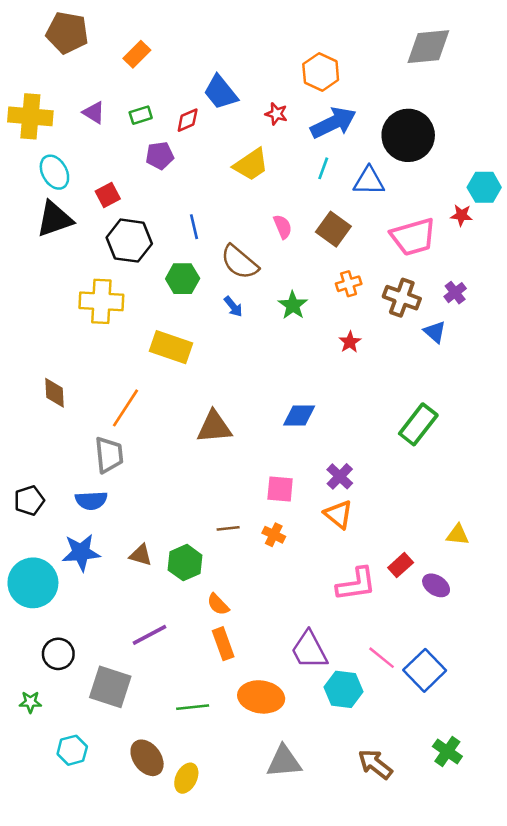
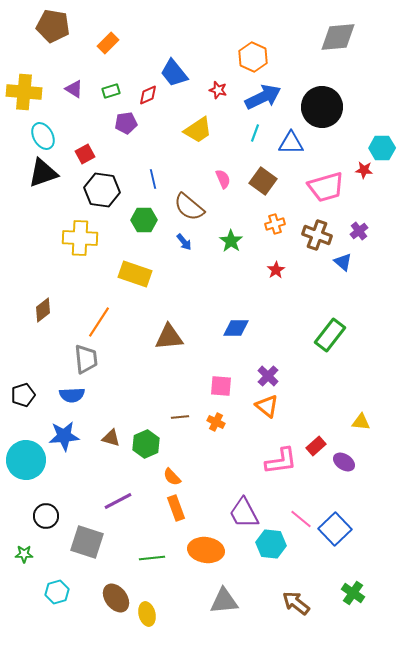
brown diamond: (54, 393) -> (43, 310), turned 55
yellow ellipse: (186, 778) -> (147, 614), turned -40

